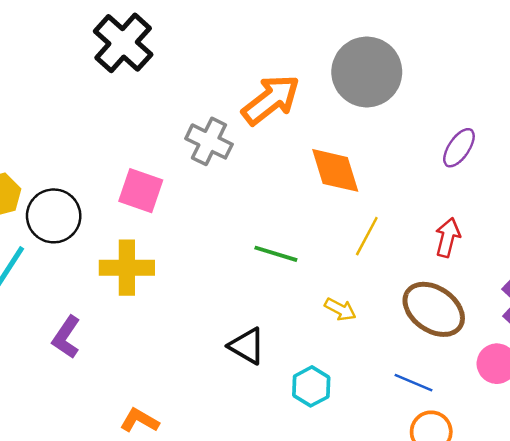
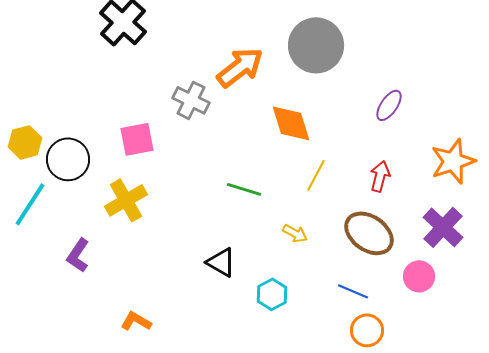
pink square: (141, 191) -> (137, 139), turned -30
yellow cross: (127, 268) -> (126, 200), turned -30

